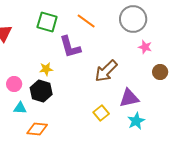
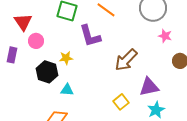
pink circle: (14, 84) -> (36, 41), moved
black hexagon: (41, 91) -> (47, 72), moved
cyan triangle: (20, 108) -> (67, 90), moved

